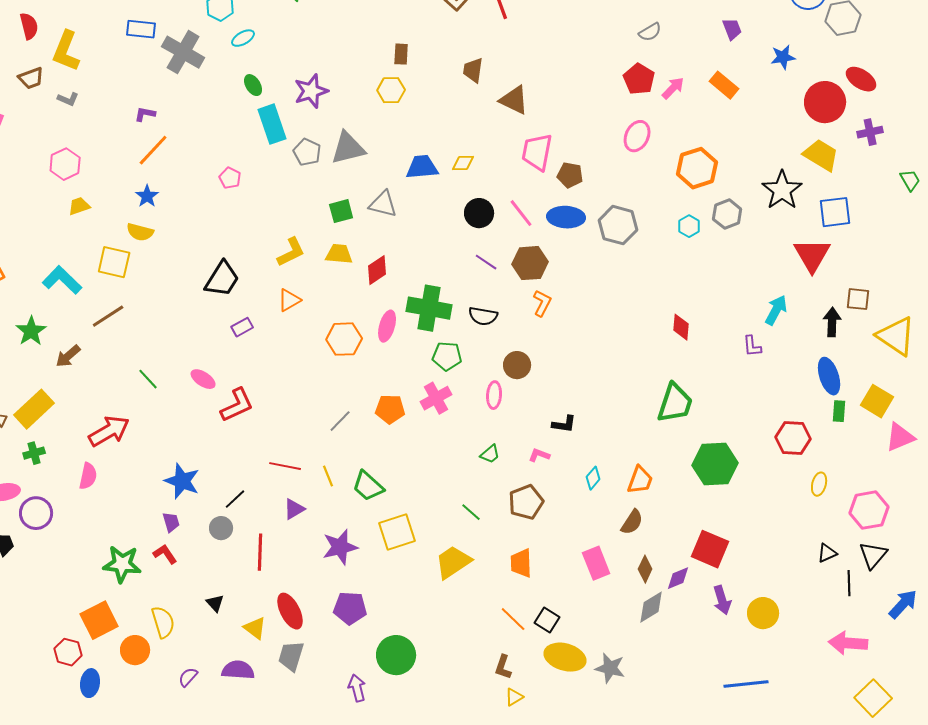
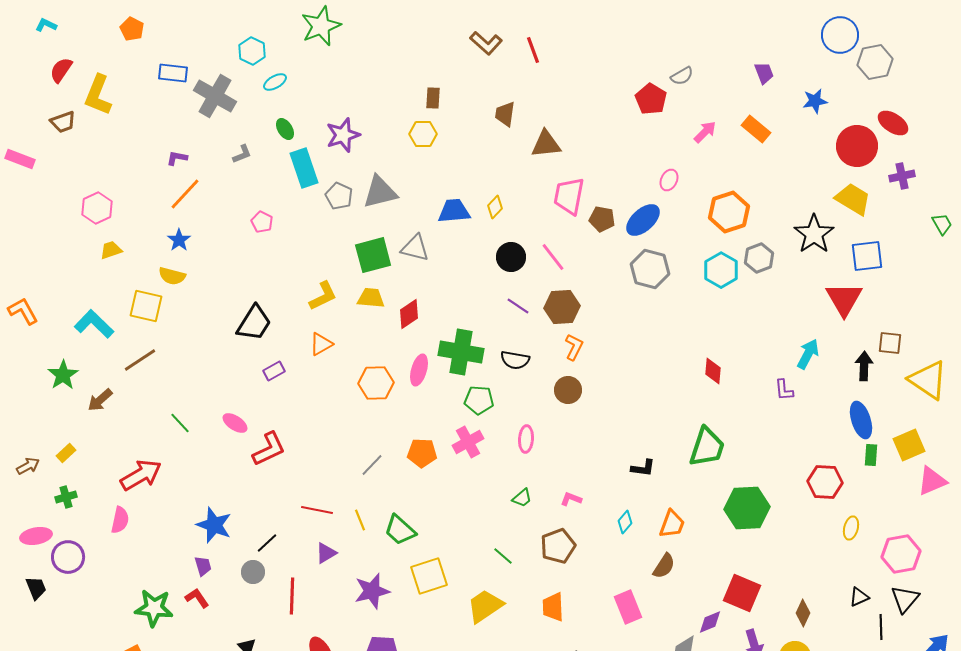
red semicircle: (29, 26) -> (61, 70), turned -132
red pentagon: (639, 79) -> (651, 99), moved
gray L-shape: (68, 99) -> (242, 154), moved, turned -45
brown triangle: (514, 100) -> (546, 144), turned -32
pink ellipse: (637, 136) -> (669, 180), size x0.7
yellow diamond: (463, 163) -> (495, 207), turned -45
green square: (341, 211) -> (373, 255), size x1.5
blue ellipse: (566, 217) -> (643, 220), moved, turned -45
cyan hexagon: (689, 226) -> (721, 270), size x1.6
brown circle: (517, 365) -> (568, 390), moved
yellow square: (877, 401) -> (909, 445), turned 36
yellow rectangle: (34, 409) -> (66, 453), size x0.5
black L-shape: (564, 424) -> (643, 468), moved
brown diamond: (645, 569) -> (803, 613), moved

